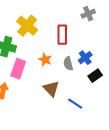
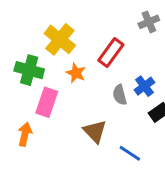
red rectangle: (62, 35) -> (111, 53), turned 36
orange star: (45, 60) -> (76, 73), moved

